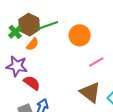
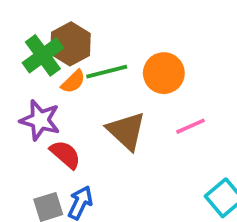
green line: (48, 26) -> (107, 72), moved
green cross: (15, 32) -> (43, 55), size x1.5
brown triangle: (90, 92) -> (126, 131), moved

